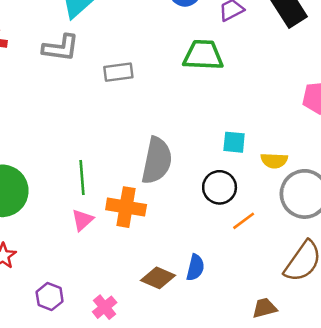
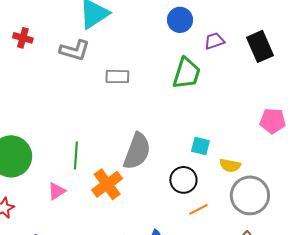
green trapezoid: (203, 55) -> (187, 73), turned 96
orange cross: (126, 207) -> (107, 184), turned 36
pink triangle: (82, 220) -> (57, 191), moved

